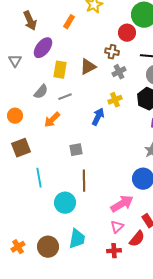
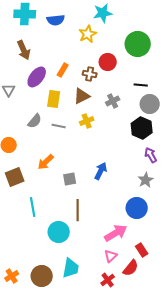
orange rectangle: (69, 22) -> (63, 70), moved
red circle: (127, 33) -> (108, 62), moved
brown cross: (112, 52) -> (90, 74), moved
gray line: (65, 97) -> (59, 126), turned 32
yellow cross: (115, 100) -> (87, 121), moved
blue arrow: (98, 117) -> (101, 171), moved
orange arrow: (52, 120) -> (46, 162), moved
red cross: (114, 251) -> (108, 280), turned -32

